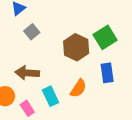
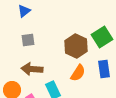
gray square: (32, 32) -> (28, 40), moved, turned 32
orange semicircle: (78, 88) -> (78, 73), moved

